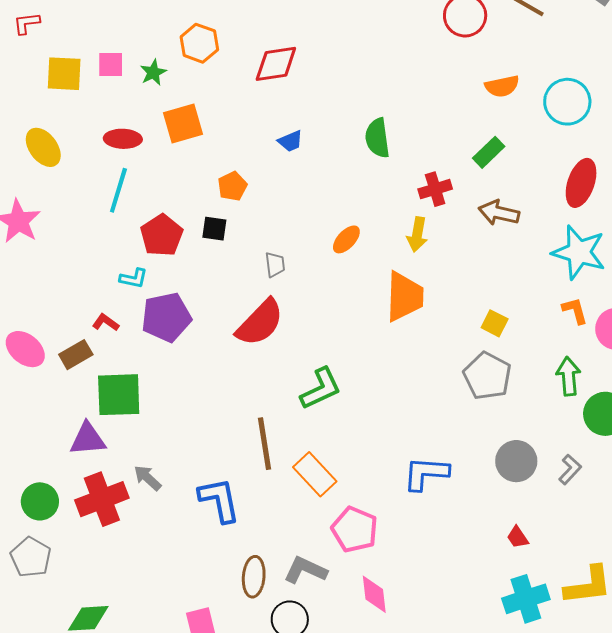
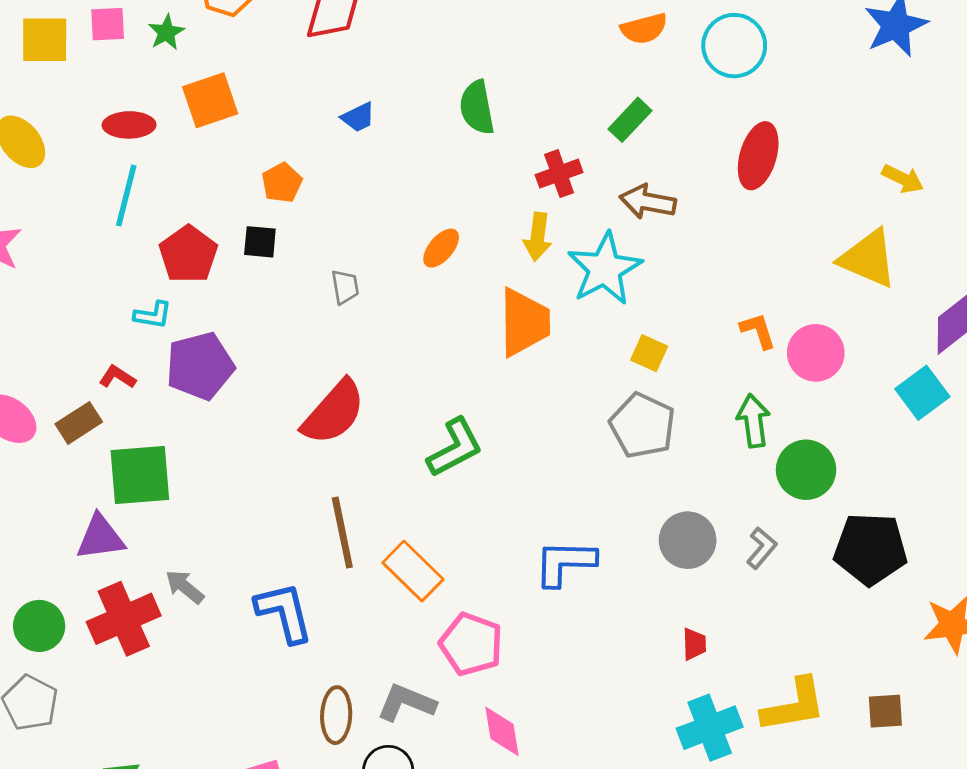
cyan star: (579, 252) -> (605, 269), moved, turned 30
red semicircle: (260, 323) -> (334, 412), moved
green L-shape: (321, 389) -> (455, 448), moved
red trapezoid: (518, 537) -> (694, 644), turned -145

